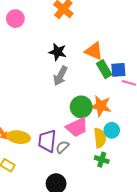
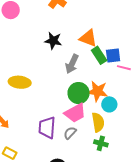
gray arrow: (60, 76) -> (72, 64), moved
cyan circle: (112, 130) -> (109, 104), moved
yellow ellipse: (19, 137) -> (20, 82), moved
gray semicircle: (62, 147) -> (70, 133), moved

